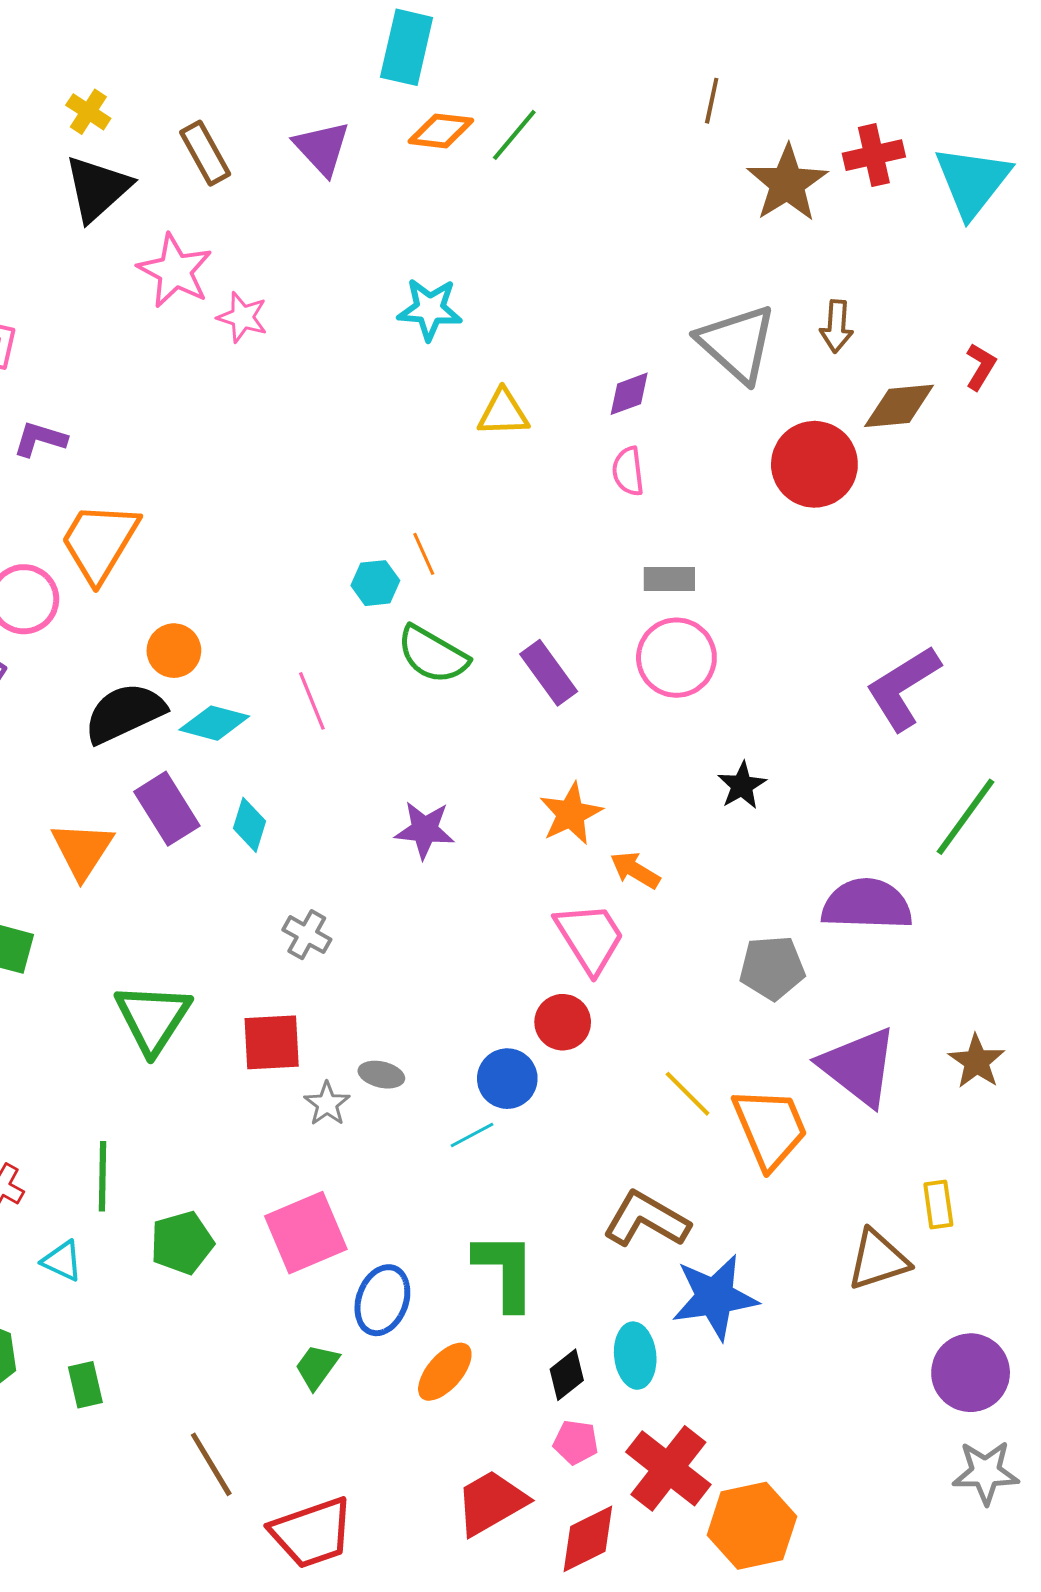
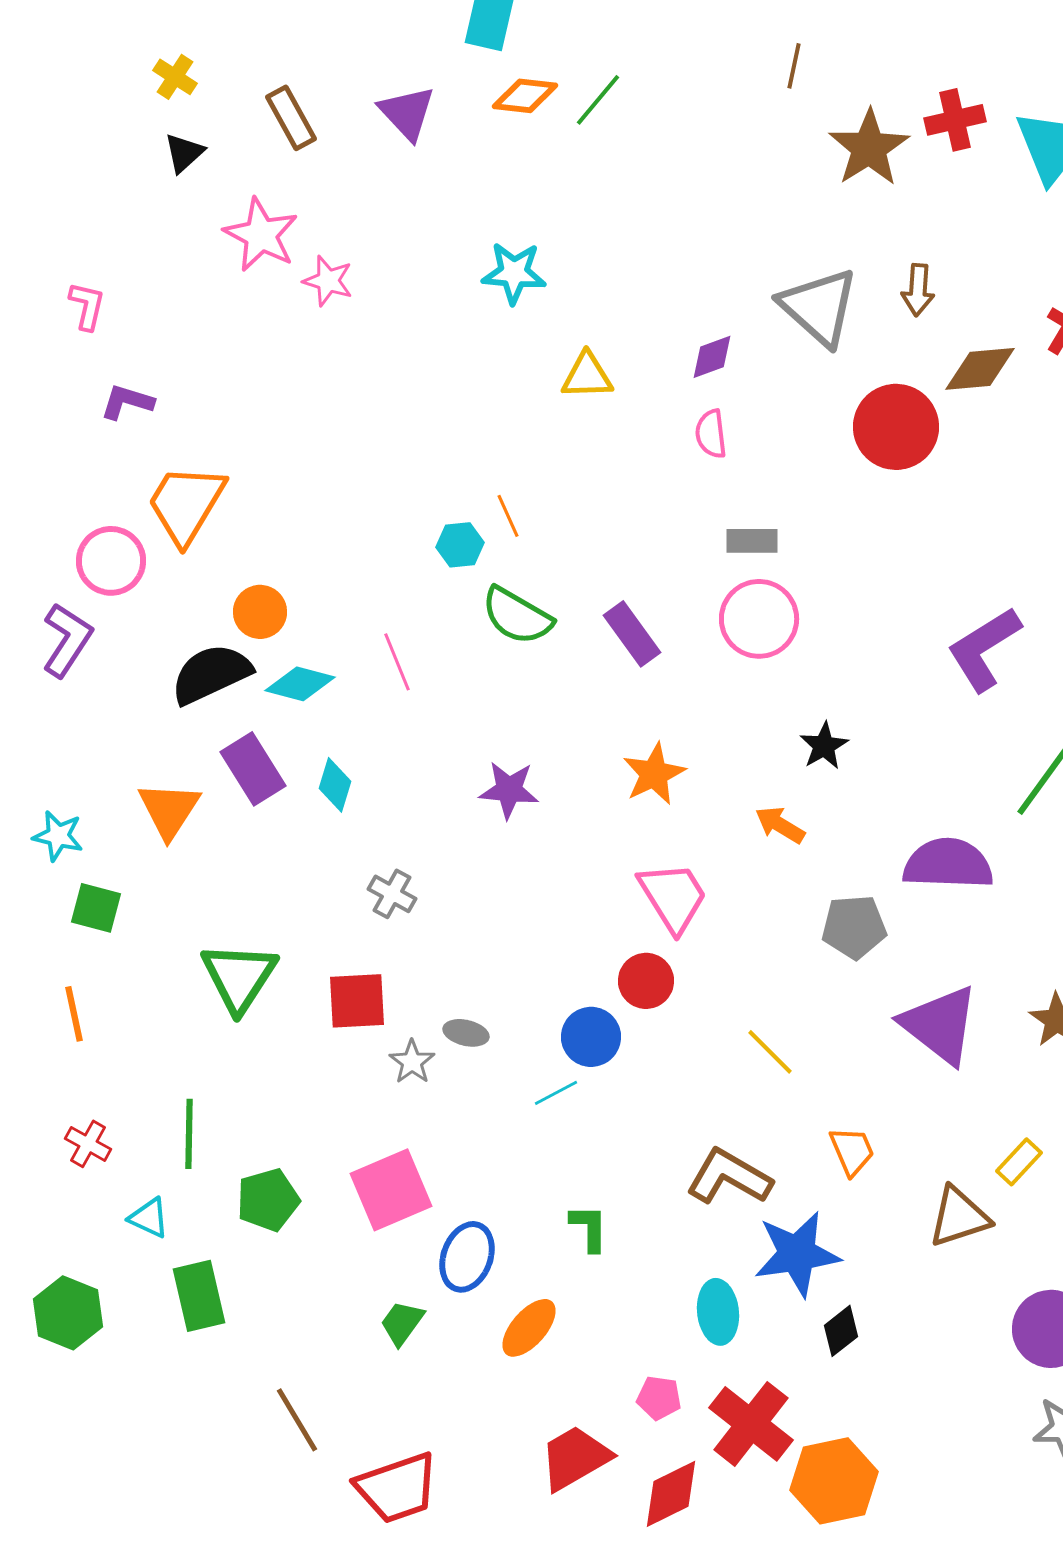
black triangle: (97, 188) -> (184, 153), size x0.6
orange arrow: (635, 870) -> (780, 825), moved
orange trapezoid: (770, 1128) -> (852, 1151), moved, size x0.6
yellow rectangle: (938, 1204) -> (1019, 1162), turned 51
green L-shape: (505, 1271) -> (589, 1228), size x0.6
black diamond: (567, 1375) -> (841, 1331), moved
green rectangle: (85, 1385) -> (199, 1296), moved, size x1.5

